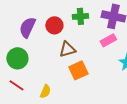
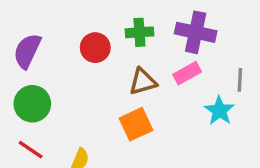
purple semicircle: (27, 27) -> (27, 51), moved
brown triangle: (67, 49) -> (143, 82), moved

